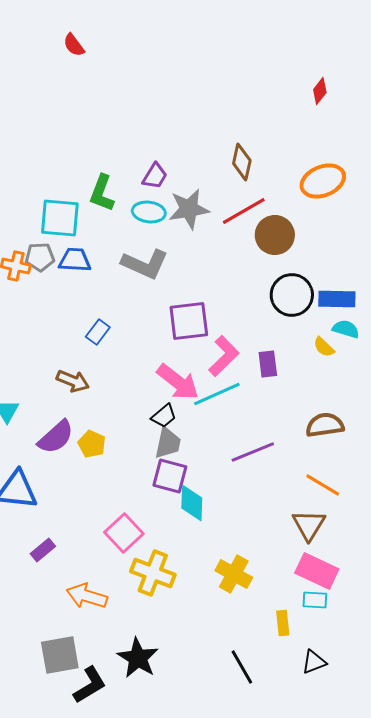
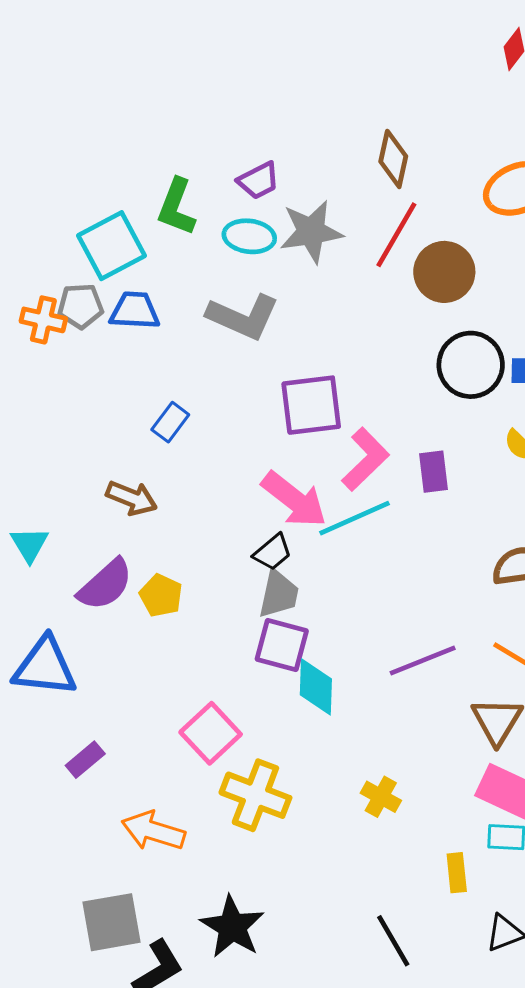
purple trapezoid: (155, 176) -> (259, 181), turned 32
red line: (244, 211) -> (396, 235), turned -30
cyan square: (60, 218) -> (111, 246), turned -33
purple line: (253, 452) -> (423, 661), moved
yellow cross: (234, 574) -> (381, 797), size x0.7

